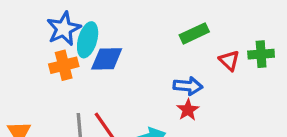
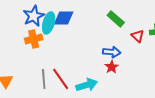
green rectangle: (194, 33) -> (116, 19), turned 66
blue diamond: (107, 59) -> (64, 18), moved

